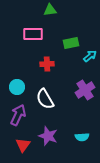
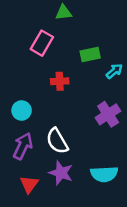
pink rectangle: (33, 34) -> (42, 43), turned -60
white semicircle: (45, 99) -> (57, 141), moved
cyan semicircle: (82, 137) -> (104, 174), size x1.5

